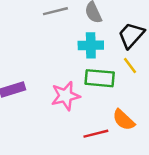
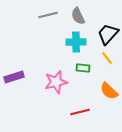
green rectangle: (100, 78) -> (83, 68), size x0.6
orange semicircle: (124, 120) -> (109, 91), moved

